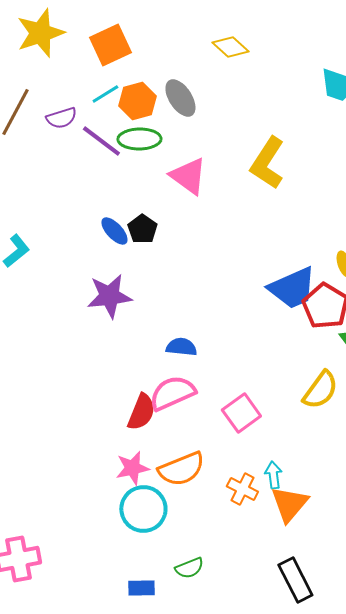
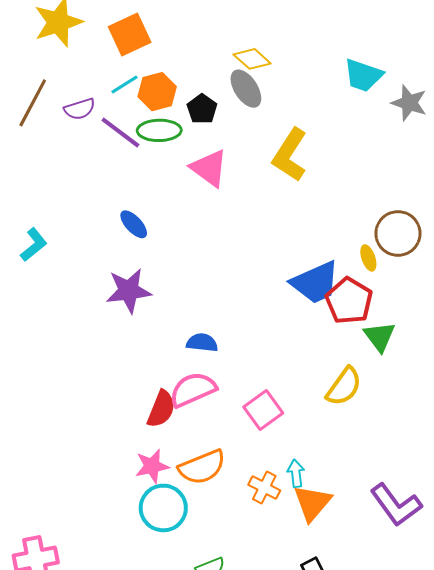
yellow diamond: (230, 47) -> (252, 59), moved
gray ellipse: (180, 98) -> (246, 89), moved
black pentagon: (142, 229) -> (202, 109), moved

